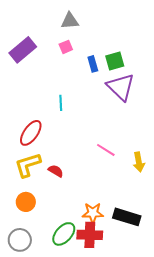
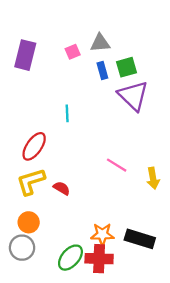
gray triangle: (70, 21) -> (100, 43), moved
purple rectangle: (23, 50) -> (25, 55), turned -36
gray circle: (20, 240) -> (22, 248), moved

